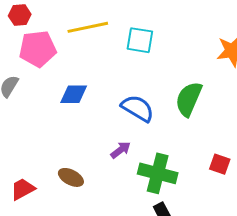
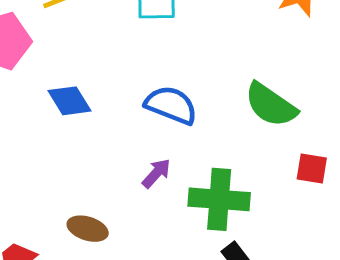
blue diamond: (74, 94) -> (70, 101), turned 68
green semicircle: (189, 99) -> (271, 105), moved, turned -69

